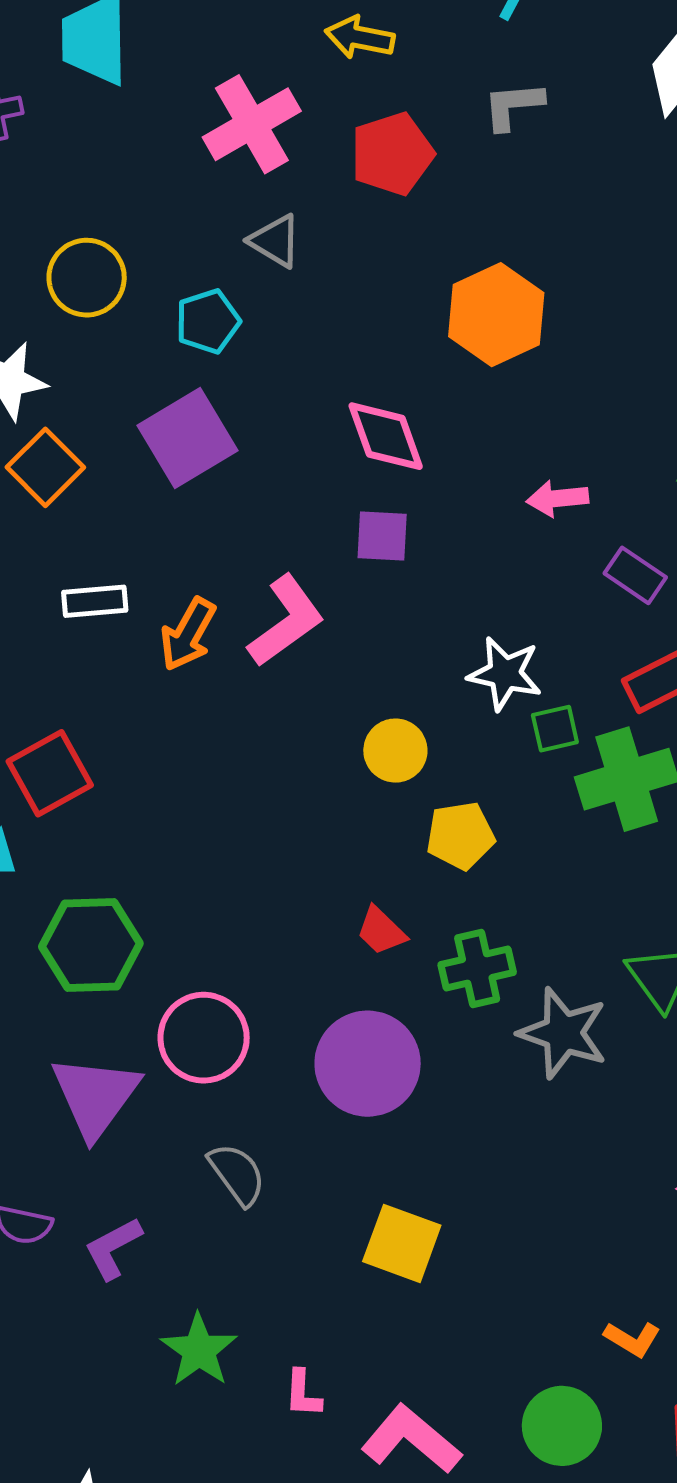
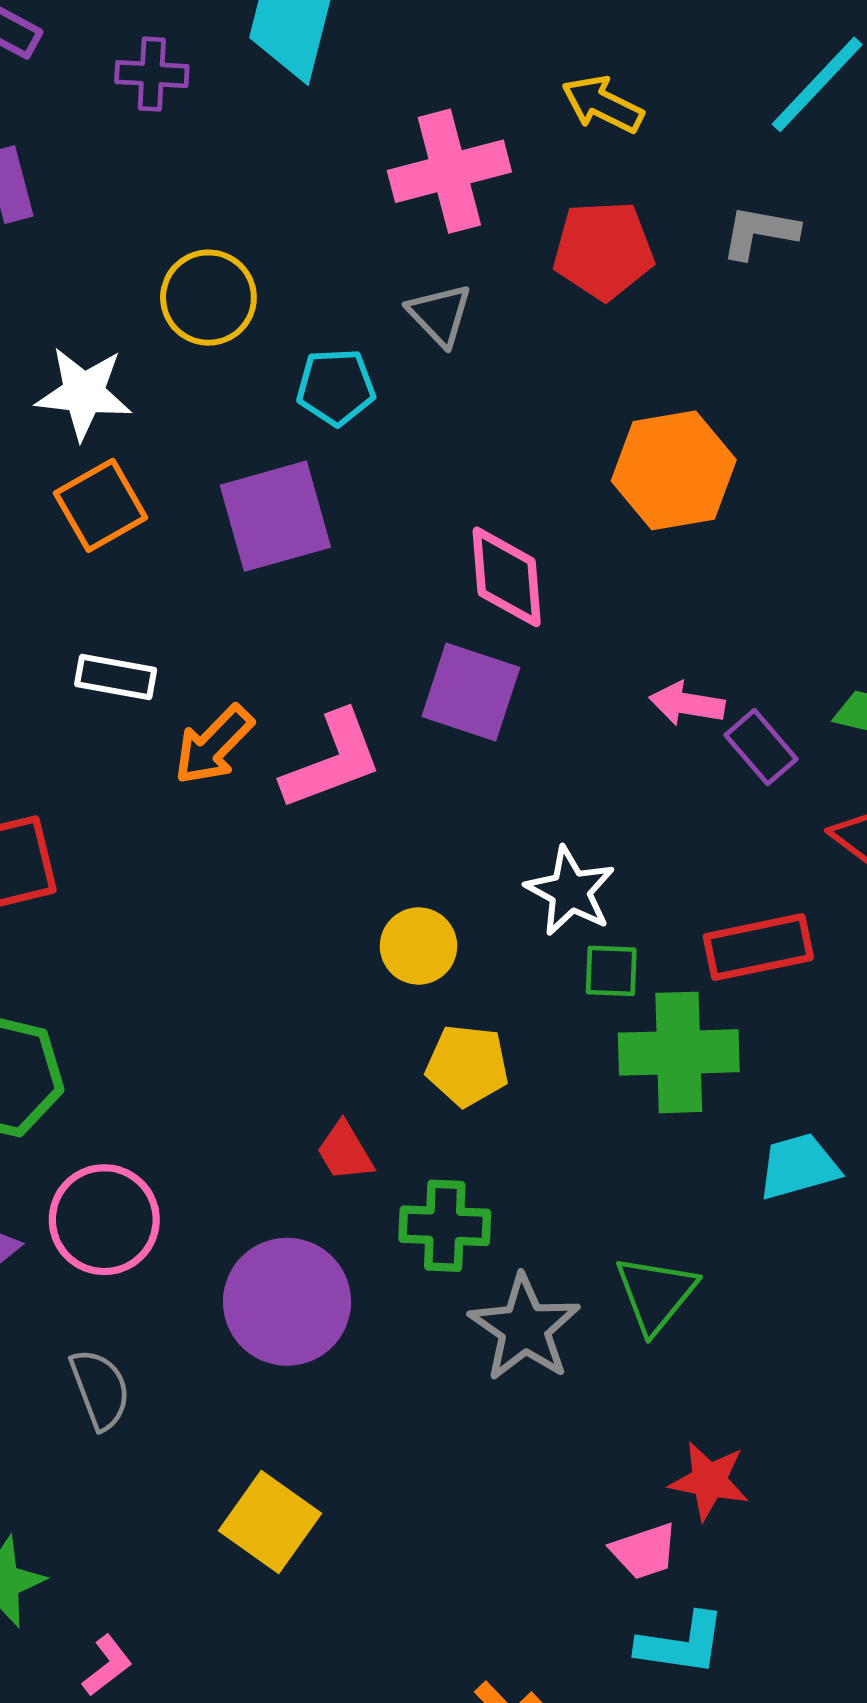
purple square: (382, 536) -> (471, 692), size x1.4
purple rectangle: (635, 575) -> (761, 747), moved
pink L-shape: (303, 1394) -> (107, 1666), turned -146

